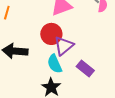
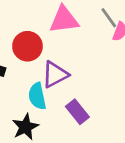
red circle: (51, 34) -> (27, 46), moved

